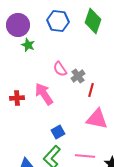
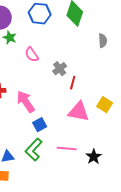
pink semicircle: (60, 69) -> (32, 55), moved
pink arrow: (44, 94) -> (26, 102), moved

